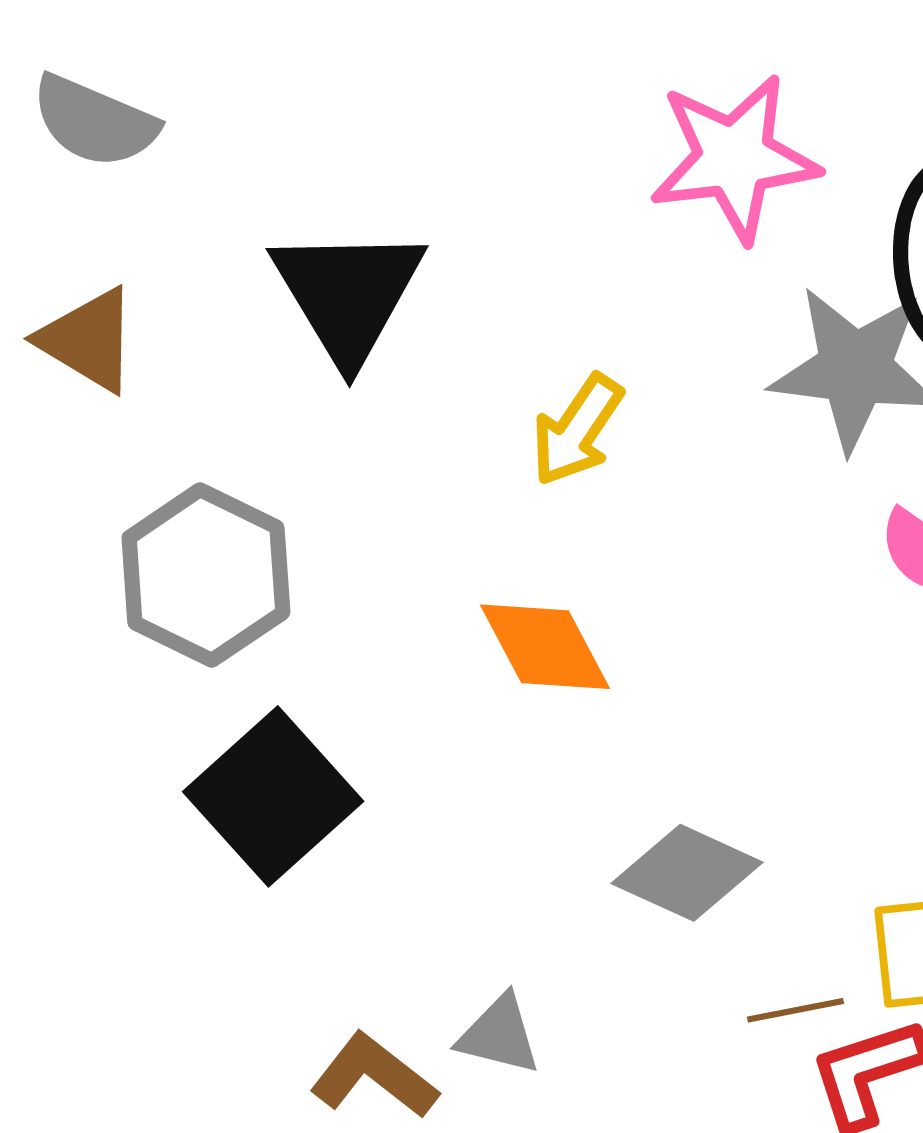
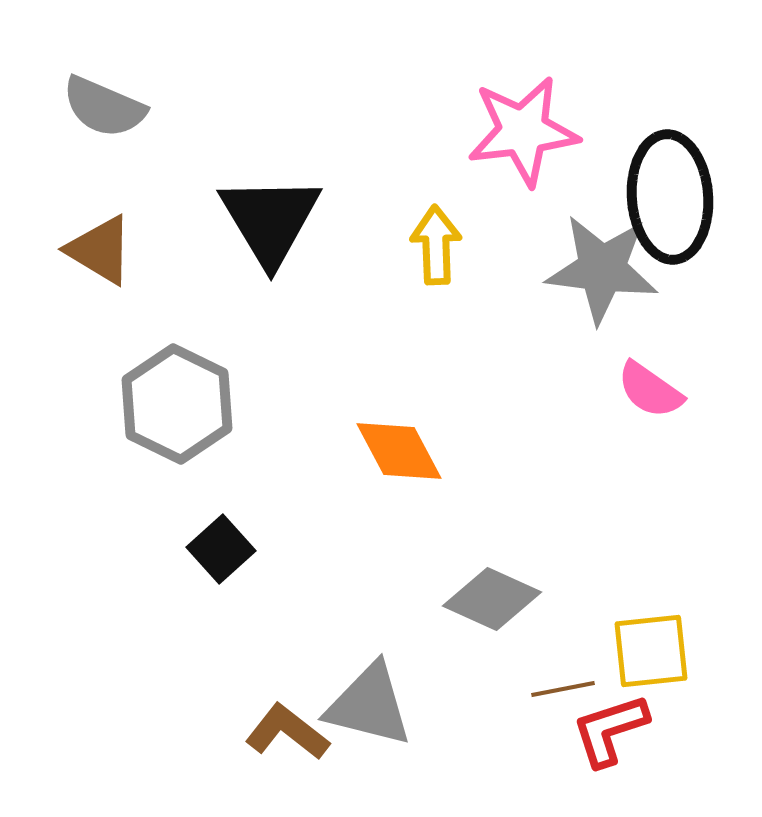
yellow arrow: (577, 430) -> (436, 245), moved, turned 144
black square: (273, 796) -> (221, 549), size x0.6
gray triangle: (499, 1035) -> (369, 705), size x1.6

